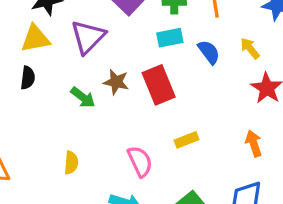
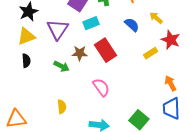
cyan rectangle: (170, 38) -> (91, 23), moved
yellow rectangle: (187, 140) -> (151, 53), moved
orange arrow: (254, 143) -> (170, 83), moved
pink semicircle: (140, 161) -> (101, 87), moved

